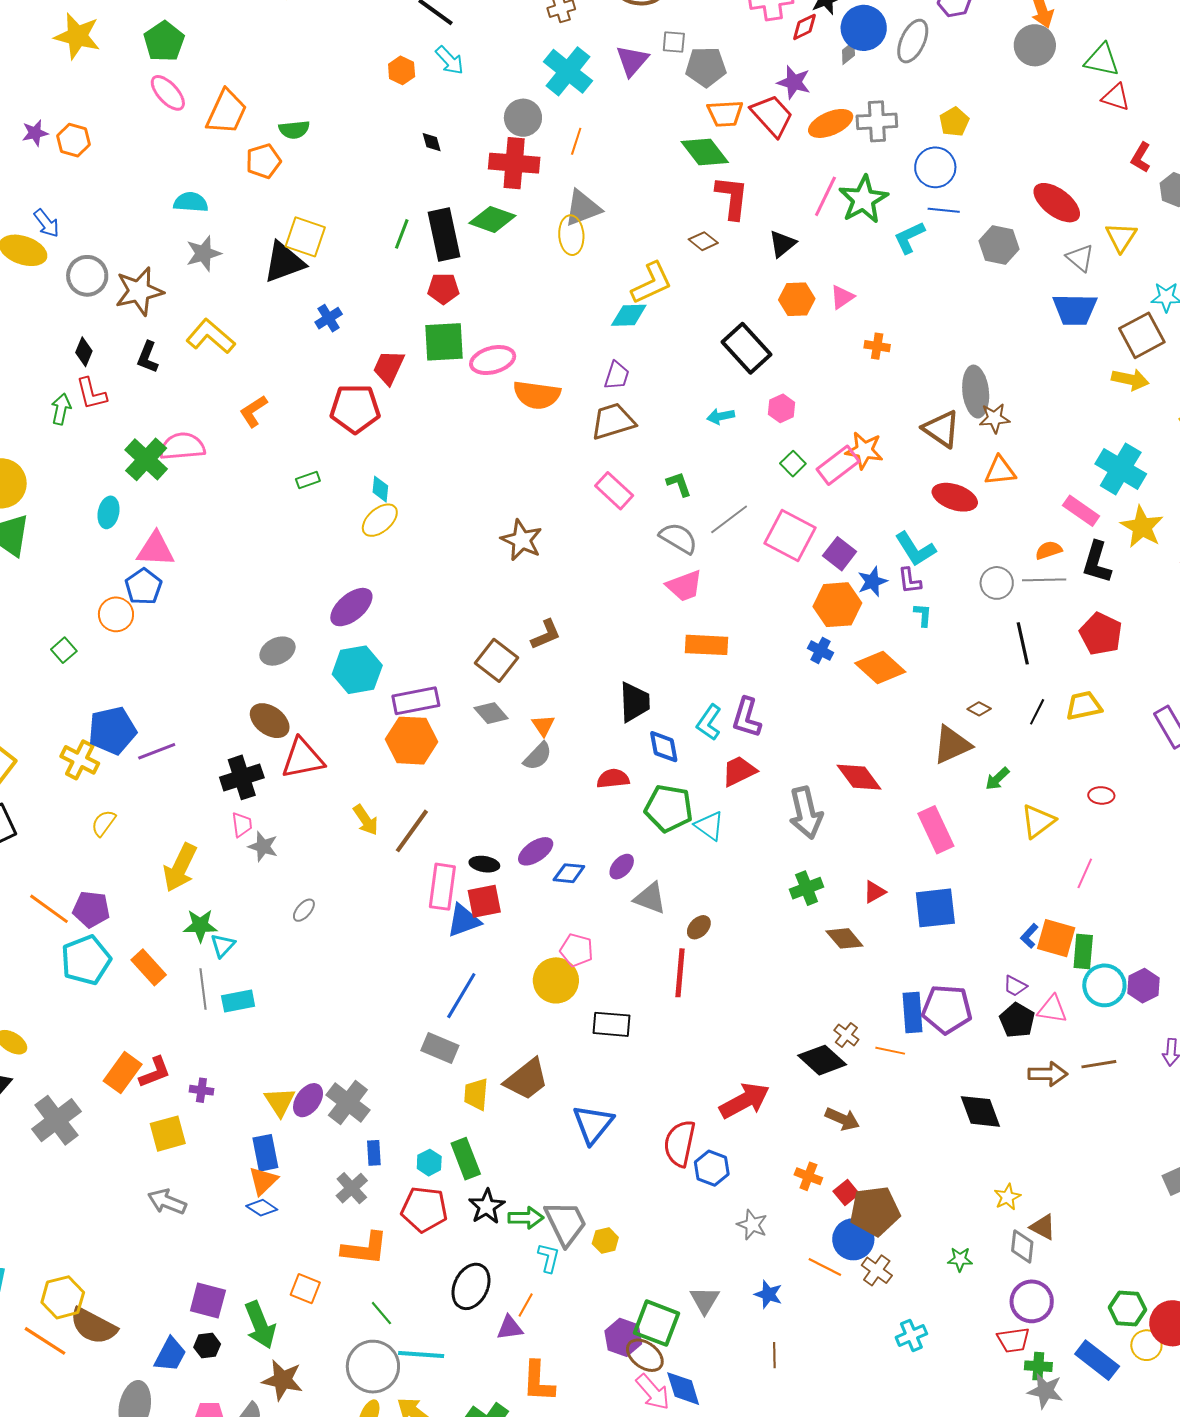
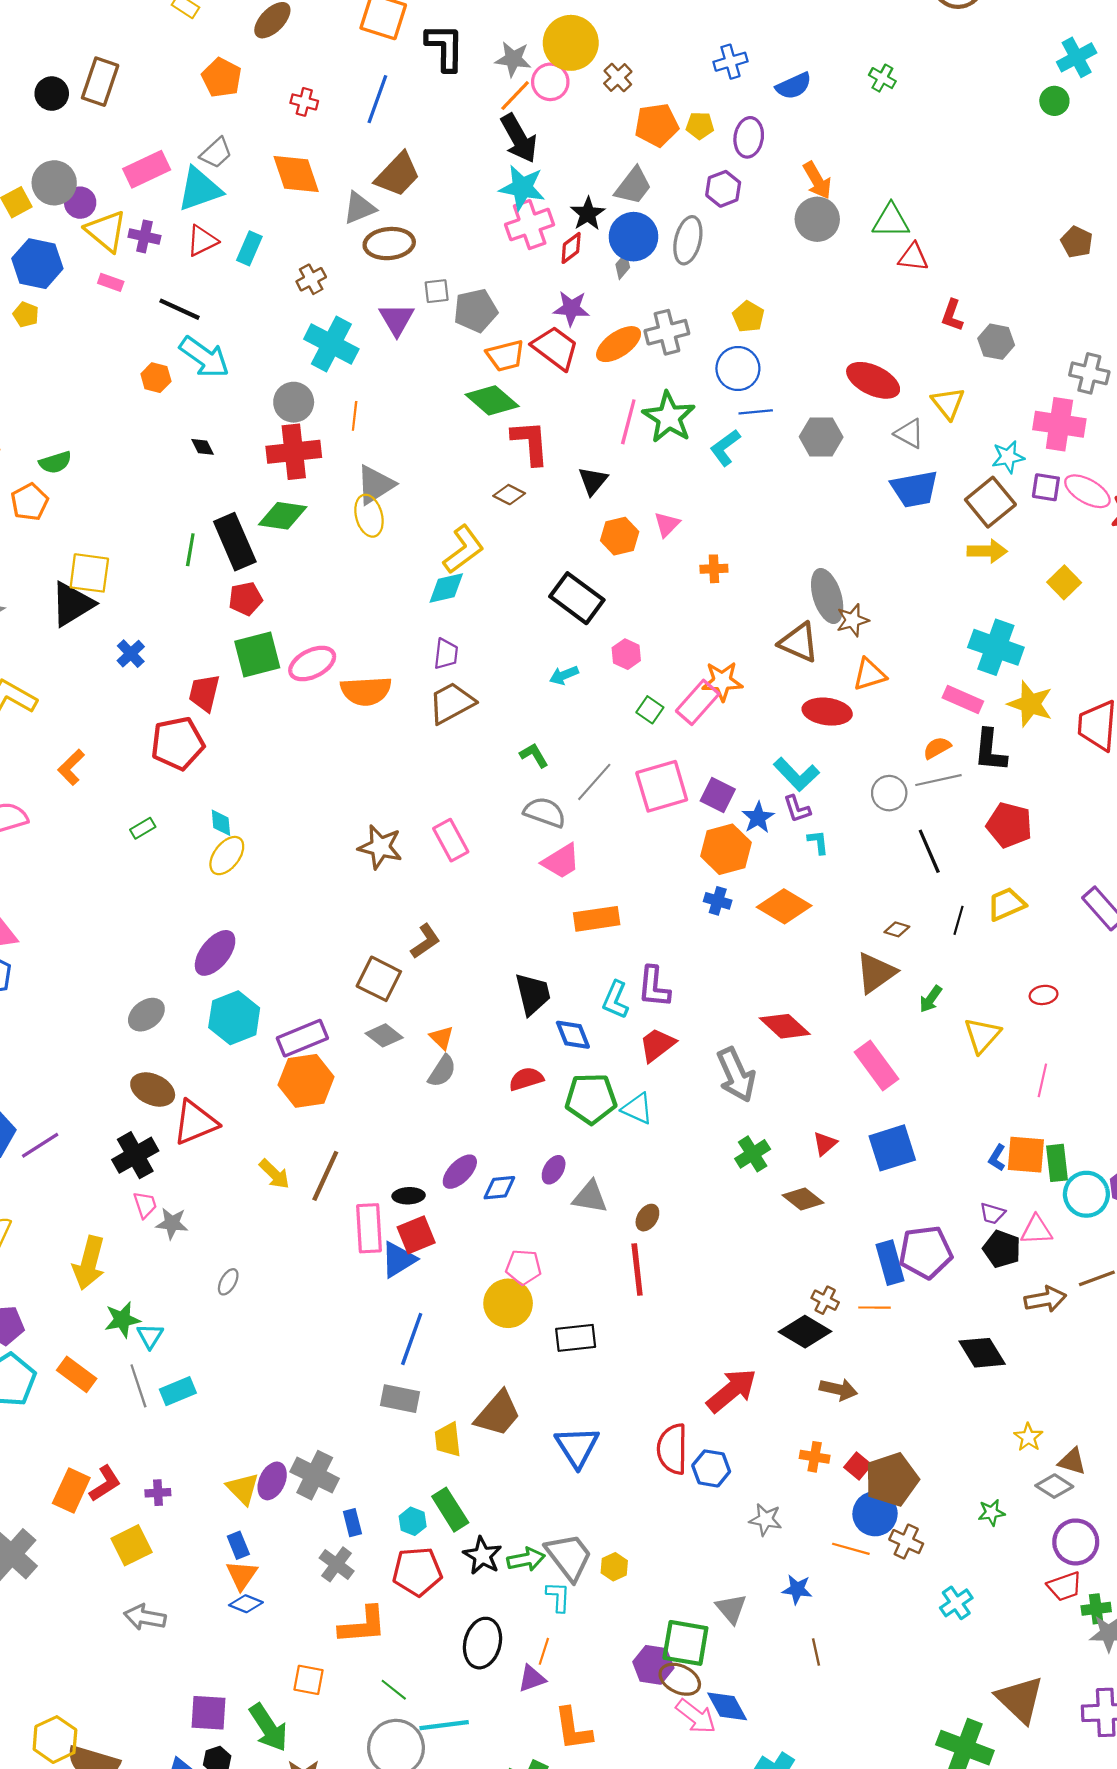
cyan arrow: (450, 60) -> (204, 357), size x1.5
pink rectangle: (614, 491) -> (451, 840), moved, turned 30
pink square: (790, 536) -> (662, 786), turned -33
blue rectangle: (265, 1153) -> (238, 1545), size x0.7
gray diamond: (1022, 1246) -> (1054, 1486), turned -52

